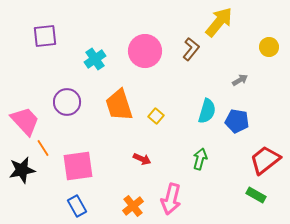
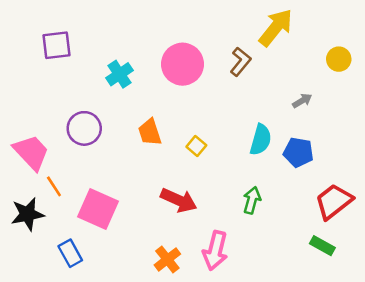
orange trapezoid: (119, 105) -> (150, 132), size x0.7
red arrow: (142, 159) -> (179, 200), size x1.6
pink square: (78, 166) -> (98, 209), turned 32
blue rectangle: (77, 206) -> (70, 253), moved

